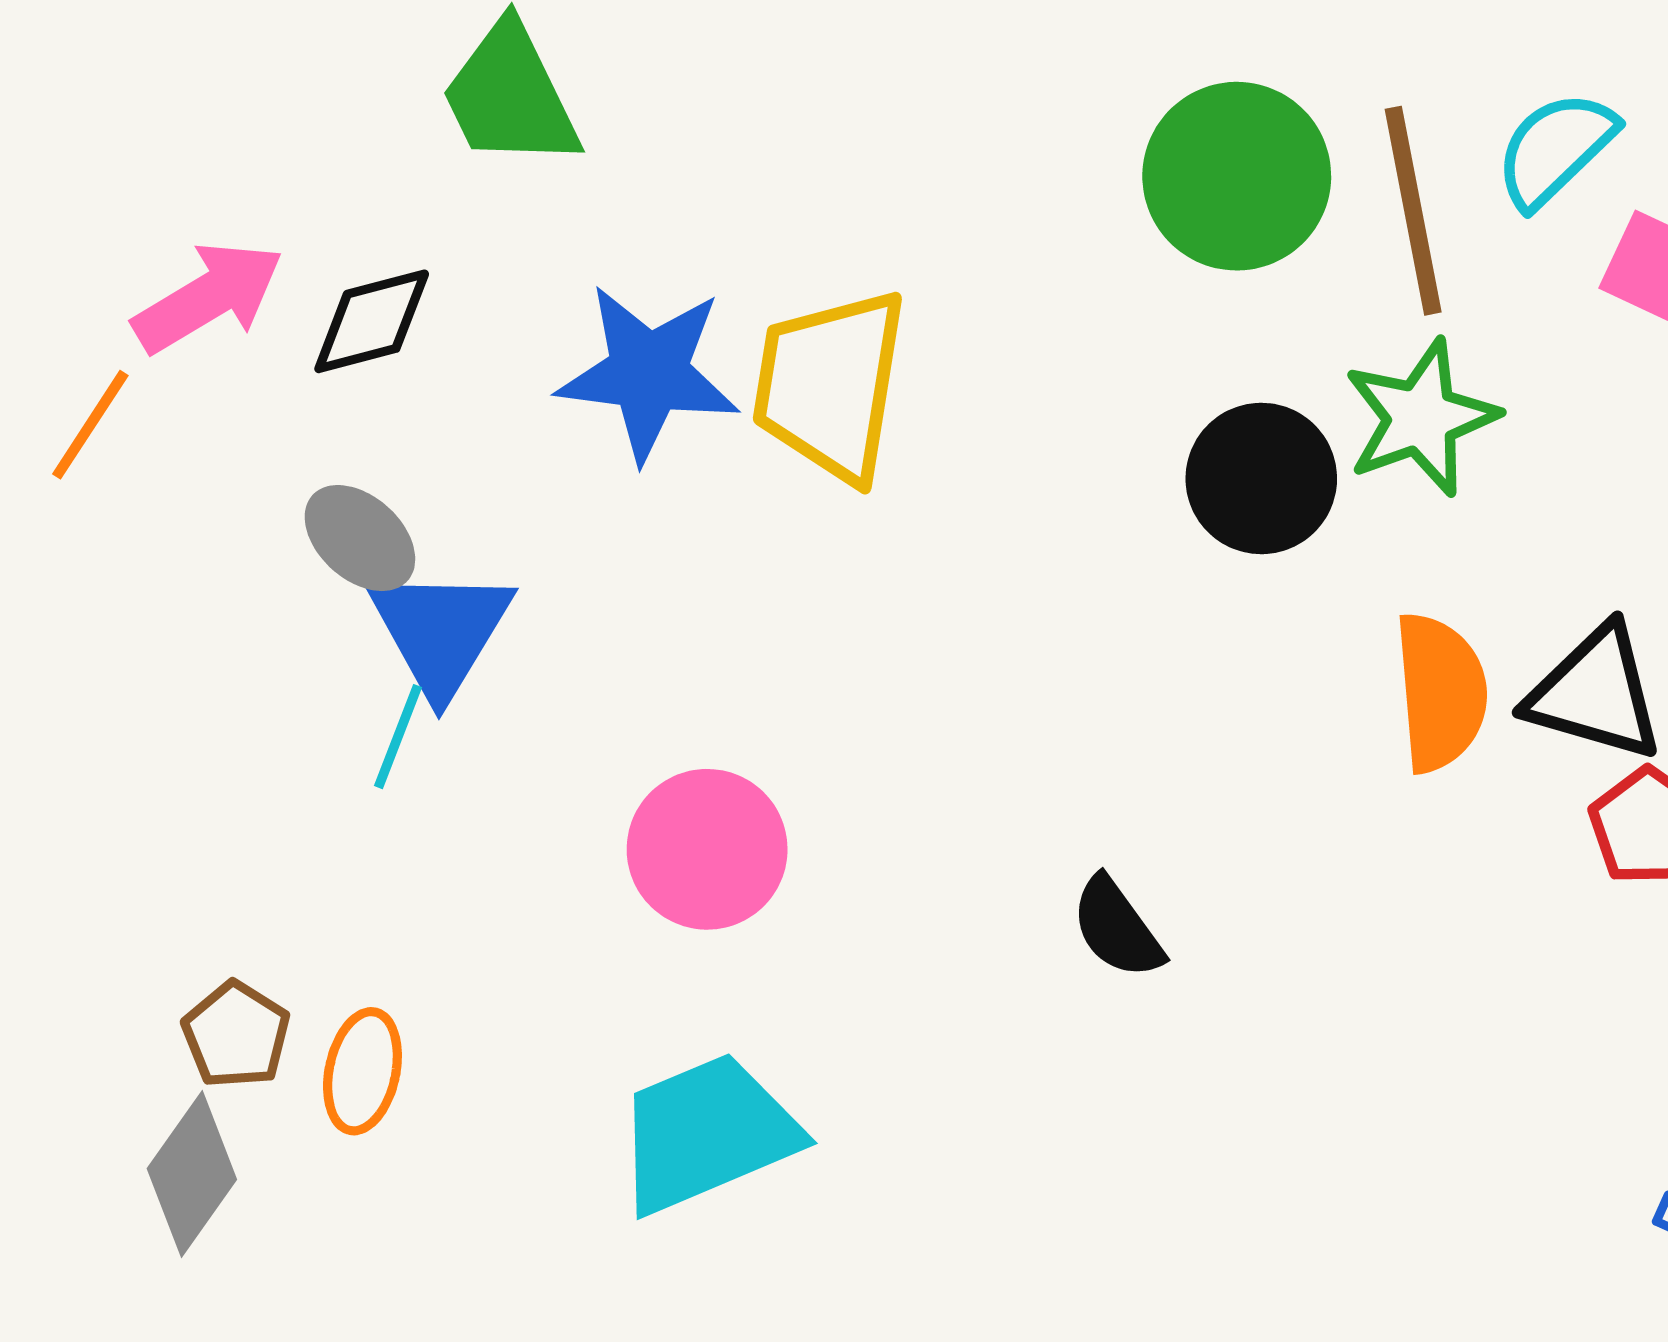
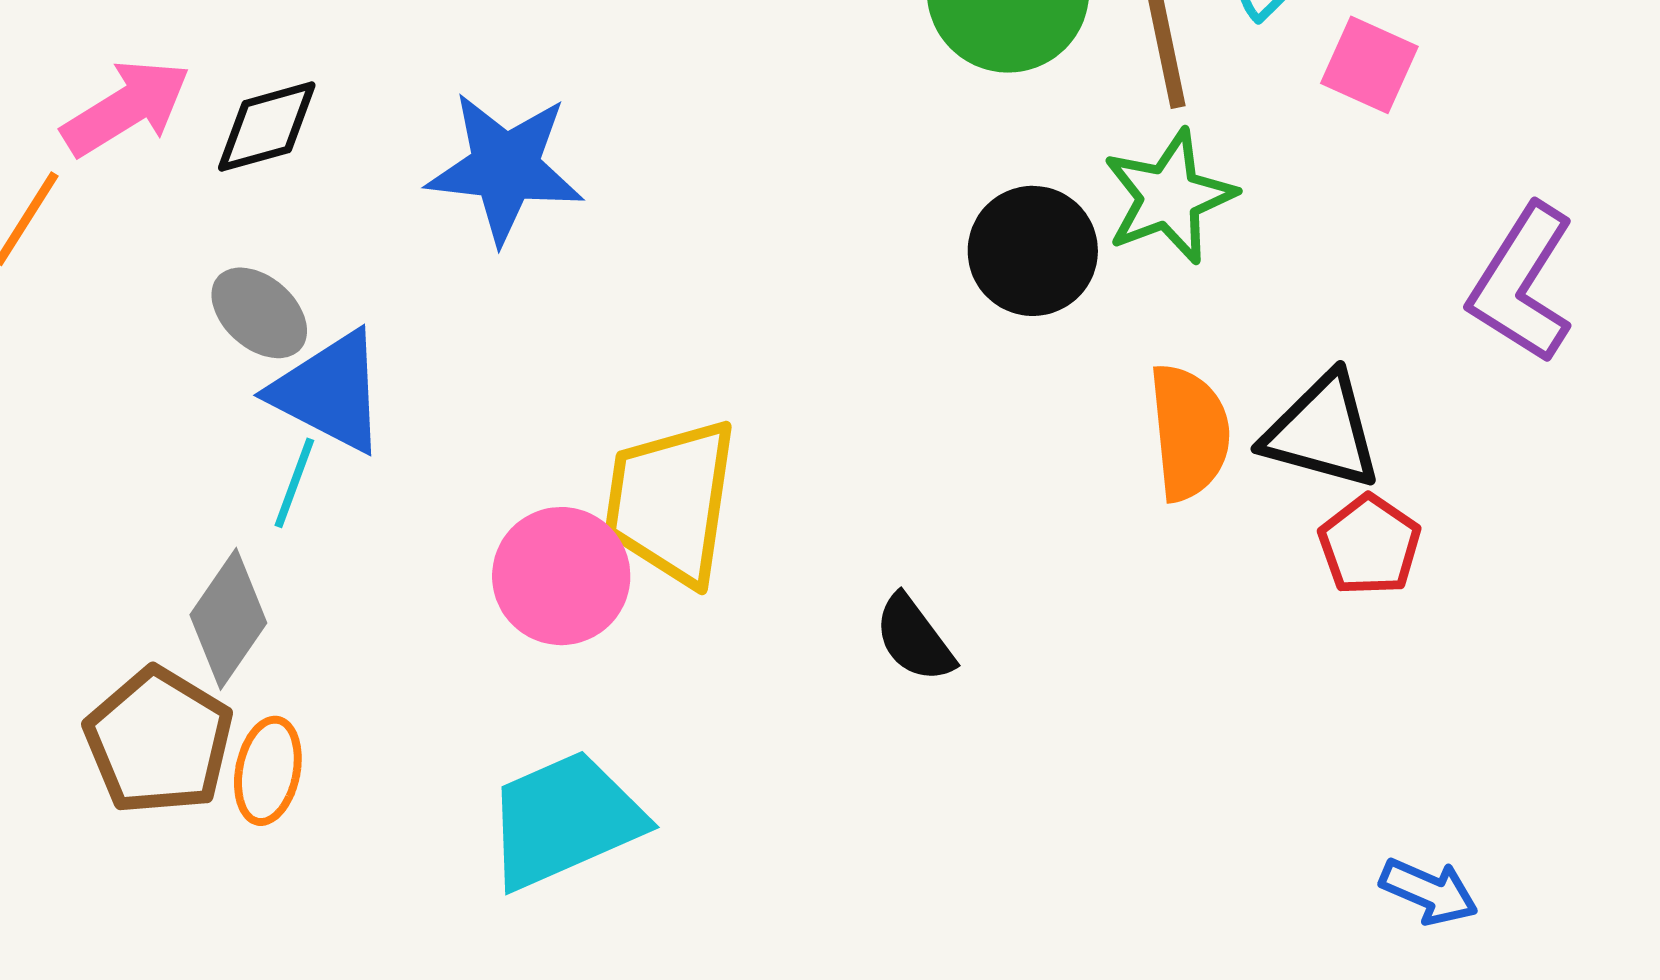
yellow trapezoid: (830, 385) -> (671, 502), moved
blue triangle: (441, 631) -> (330, 392), turned -33
brown pentagon: (236, 1035) -> (159, 741), size x1.6
gray diamond: (192, 1174) -> (228, 619), moved

